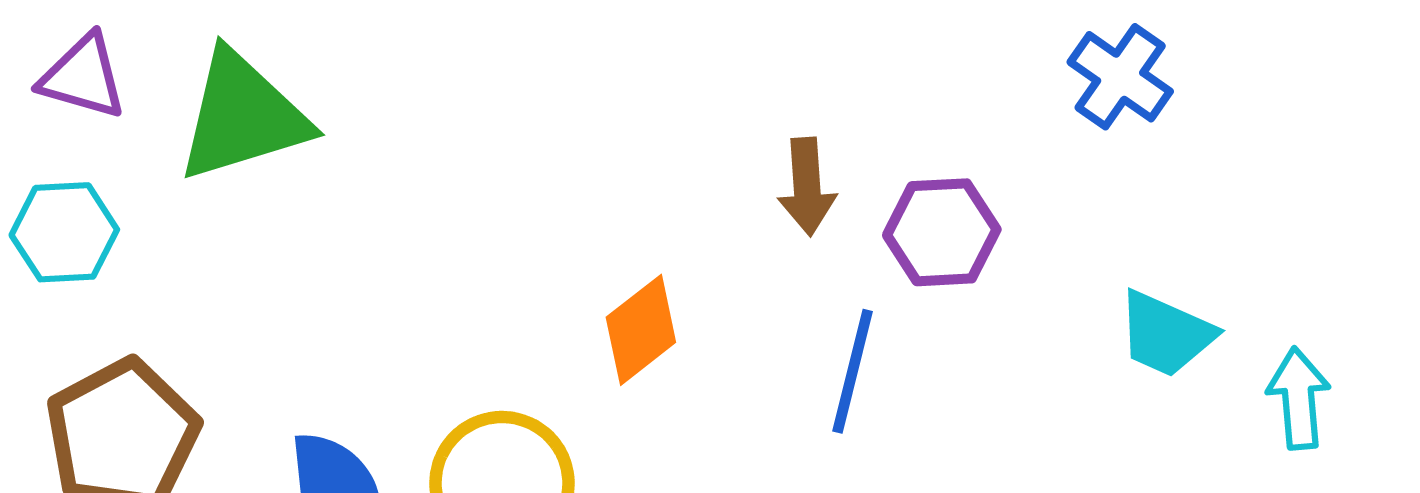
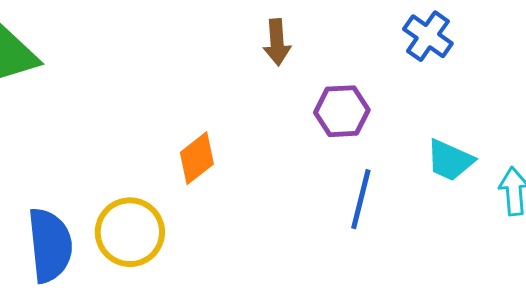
brown arrow: (807, 187) -> (277, 42), moved
blue line: (853, 371) -> (361, 199), moved

